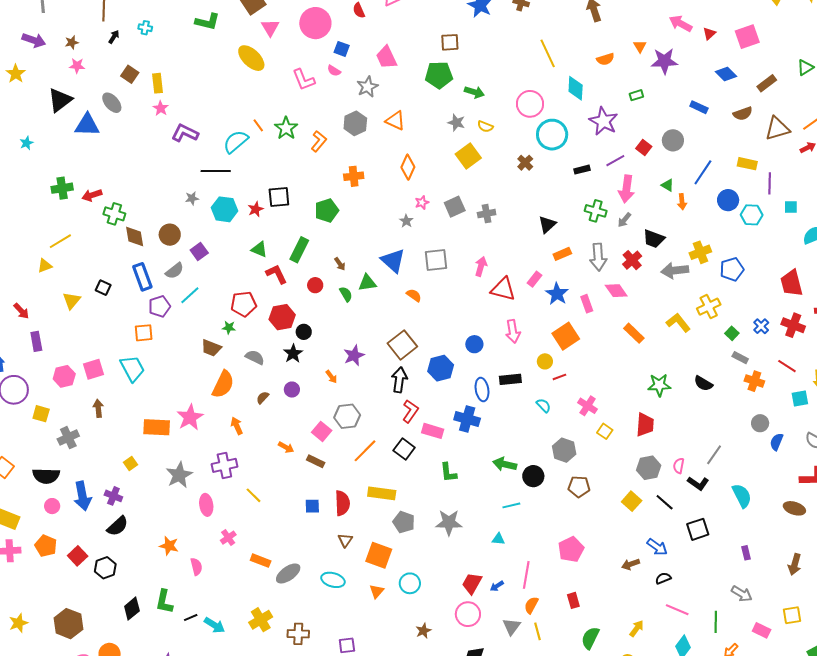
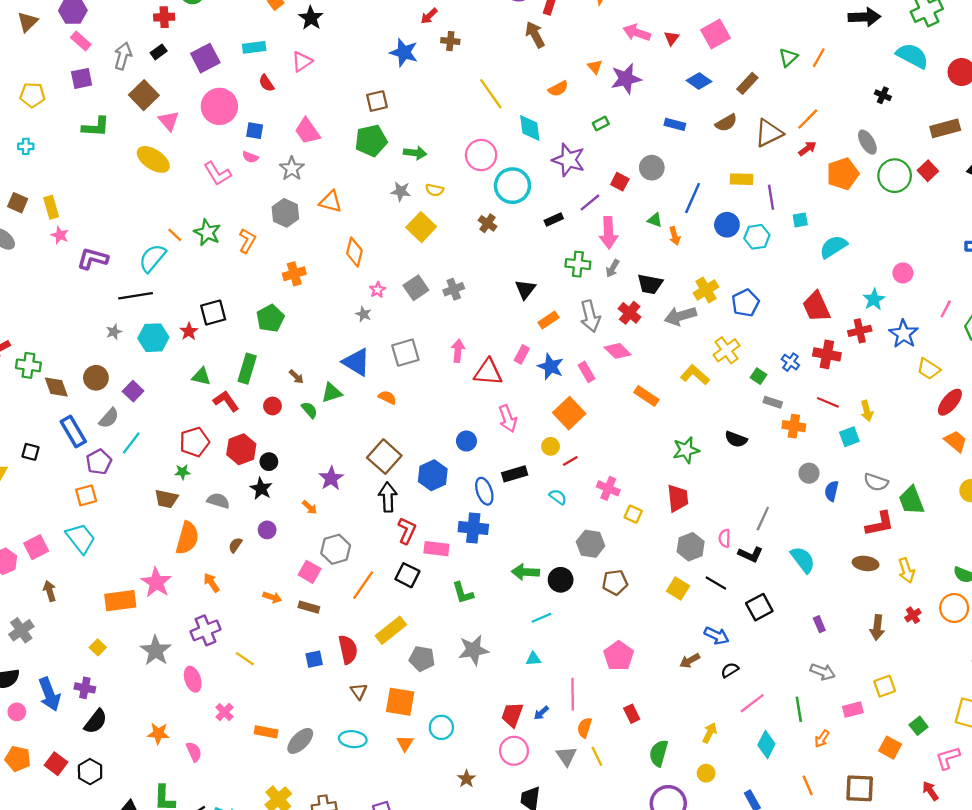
yellow rectangle: (382, 493) -> (391, 630), turned -36
pink line: (677, 610) -> (752, 703), turned -50
pink rectangle: (762, 630) -> (853, 710), turned -30

